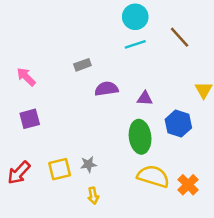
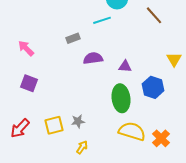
cyan line: (135, 44) -> (102, 20), moved
purple square: (30, 119) -> (29, 83), turned 36
yellow arrow: (93, 196) -> (82, 147), turned -136

